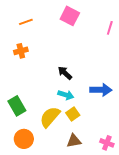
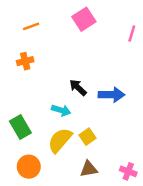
pink square: (70, 16) -> (84, 19), turned 30
blue arrow: (101, 90) -> (111, 95), moved
cyan arrow: (66, 95) -> (61, 110), moved

